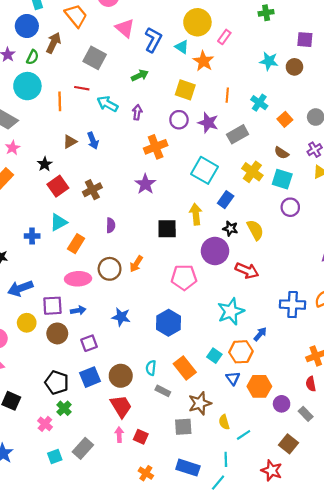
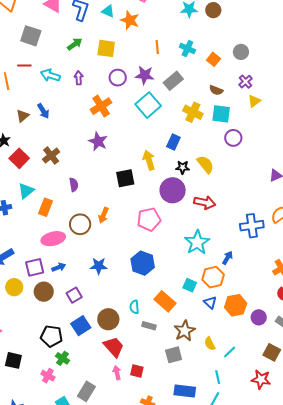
yellow square: (185, 90) -> (106, 48), moved
cyan square: (204, 170) -> (148, 105), moved, turned 30

